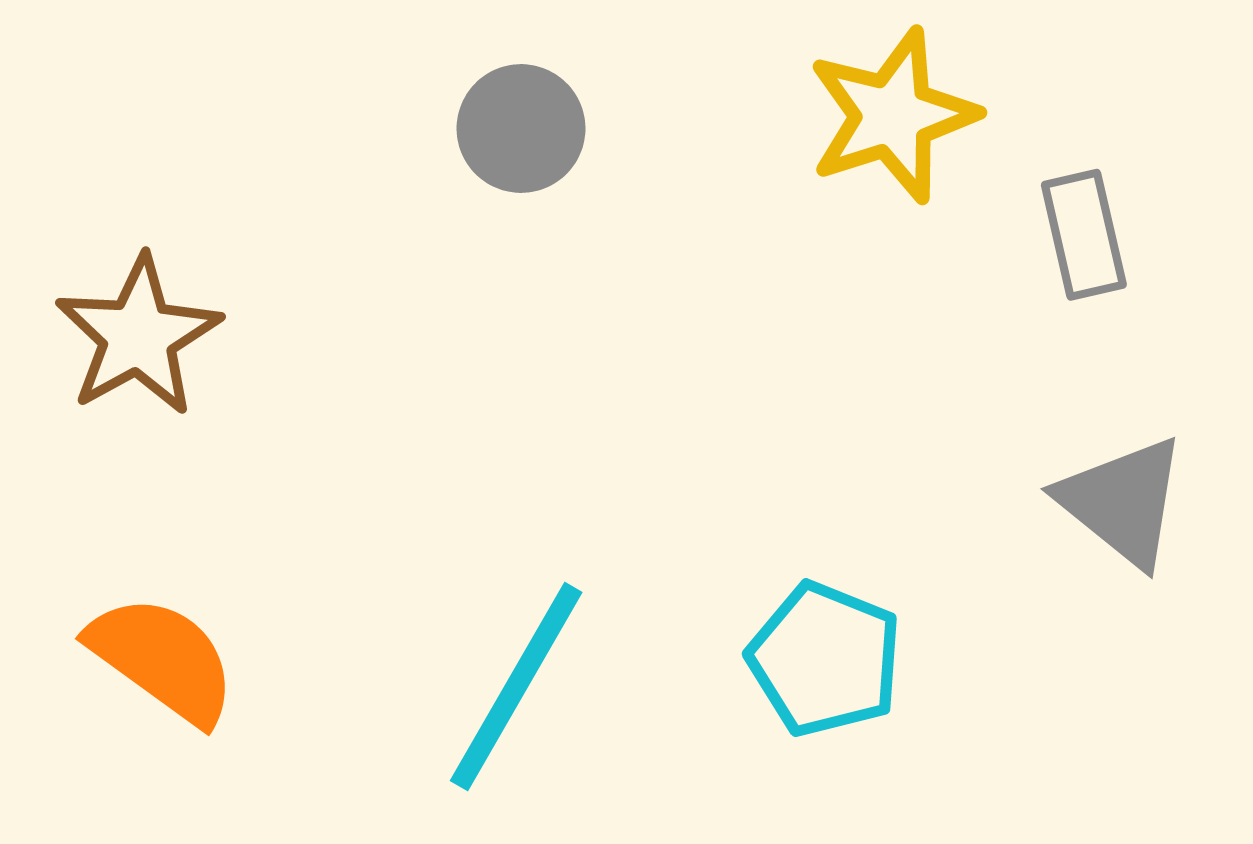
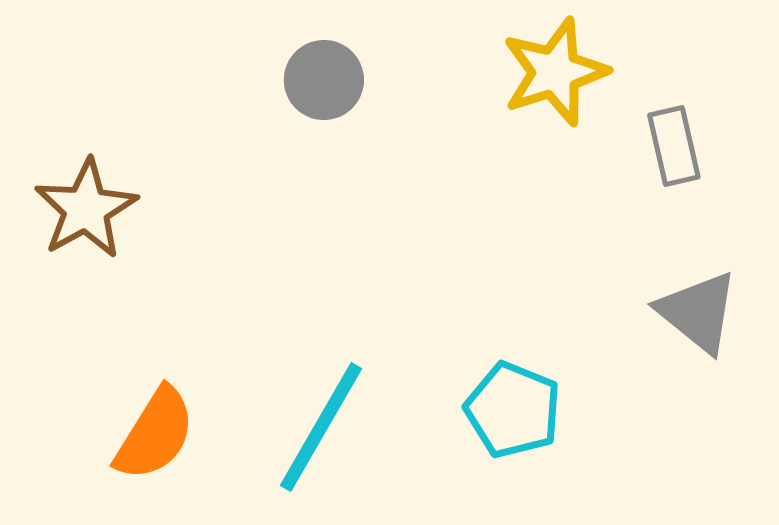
orange semicircle: (162, 659) -> (155, 434), moved, turned 86

